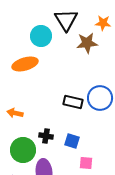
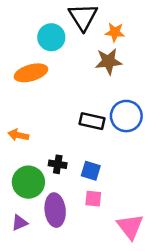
orange star: (103, 23) -> (115, 32), moved
brown star: (87, 43) -> (108, 61), moved
pink square: (86, 163) -> (93, 199), moved

